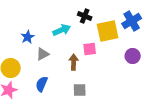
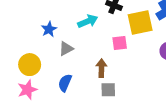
brown arrow: (74, 62) -> (101, 68), moved

